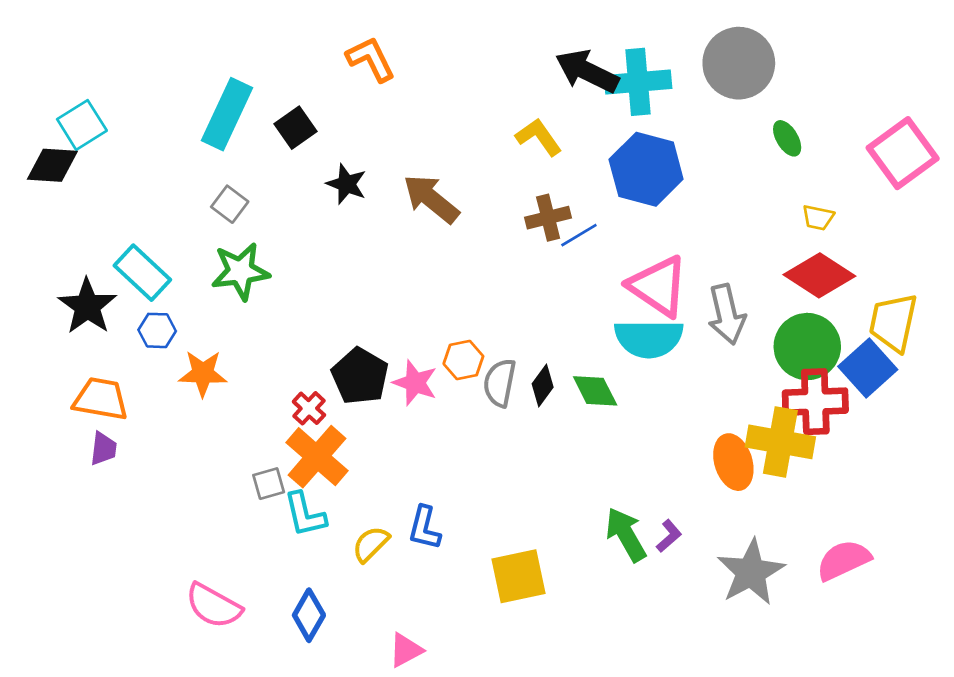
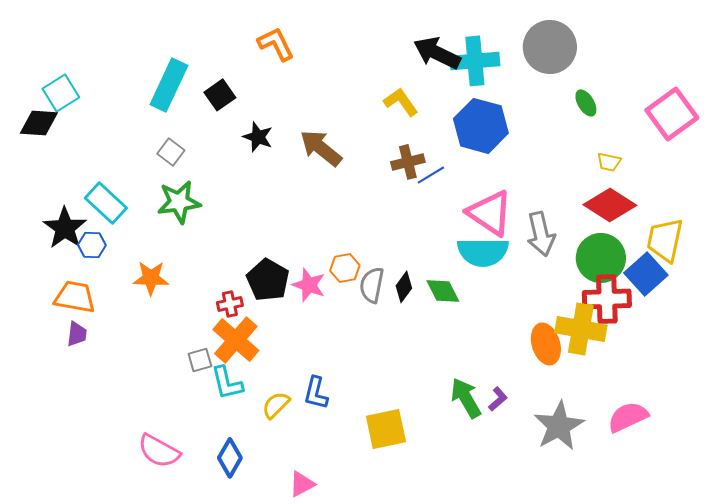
blue hexagon: (157, 330) -> (92, 245), moved
red cross: (309, 408) -> (230, 304), turned 35

